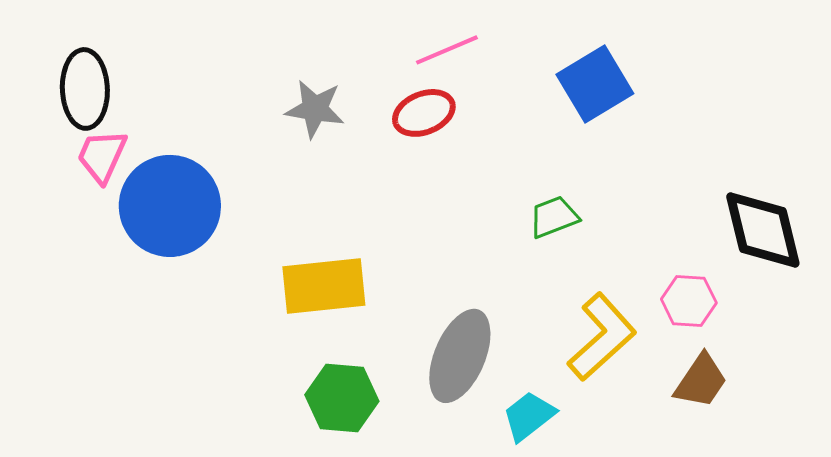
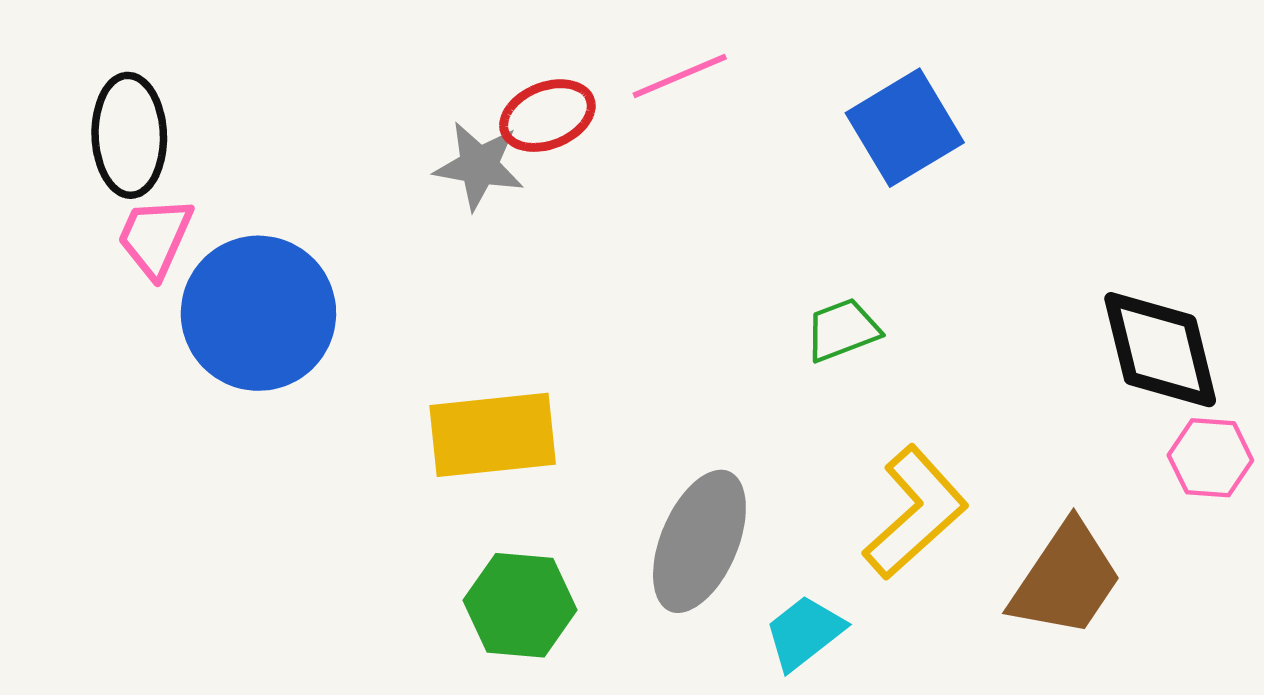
red ellipse: (424, 113) -> (547, 116), moved
pink hexagon: (689, 301) -> (1210, 458), moved
brown trapezoid: (701, 381) -> (1066, 579), size x1.4

